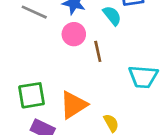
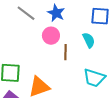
cyan semicircle: (112, 16) -> (89, 40), moved

